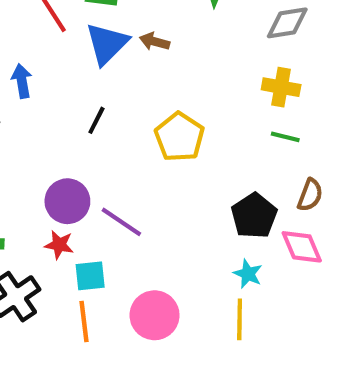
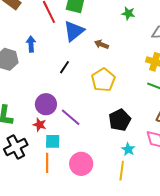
brown arrow: (155, 42) -> (101, 44), moved
black pentagon: (254, 216) -> (120, 120), moved

